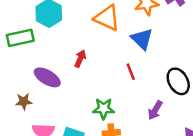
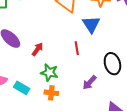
red arrow: (80, 59) -> (37, 49), moved

